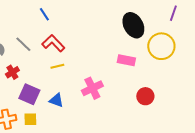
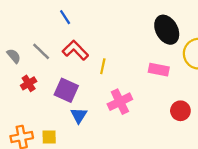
yellow line: (57, 66) -> (103, 66), moved, turned -64
purple square: (29, 94) -> (66, 90), moved
blue triangle: (56, 100) -> (79, 115), turned 42

